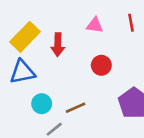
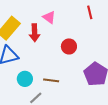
pink triangle: (95, 25) -> (49, 17), moved, turned 32
brown line: (76, 108) -> (51, 80), turned 35

